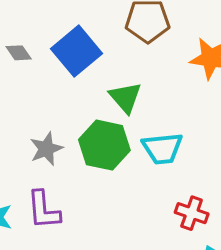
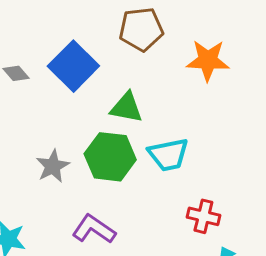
green triangle: (125, 98) -> (127, 108), turned -33
purple L-shape: (43, 210) -> (94, 229), moved, turned 135

